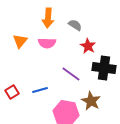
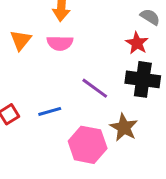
gray semicircle: (75, 25) -> (150, 17), moved
red star: (88, 46) -> (137, 43), moved

